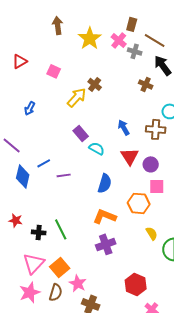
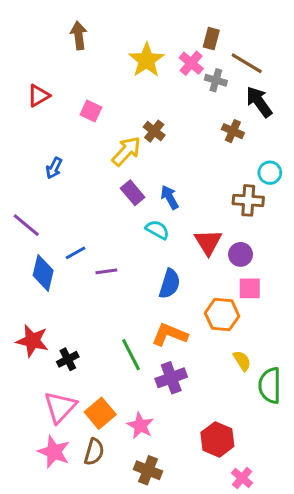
brown arrow: (58, 25) -> (79, 35), moved
blue arrow: (124, 127) -> (170, 197), moved
purple rectangle: (81, 133) -> (133, 193), moved
red star: (16, 220) -> (32, 341), size x1.5
green line: (61, 229) -> (131, 355), moved
black cross: (39, 232) -> (68, 359), turned -32
pink star: (78, 283) -> (140, 426), moved
pink star: (30, 292) -> (54, 452), turned -30

